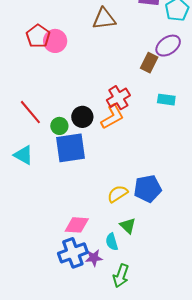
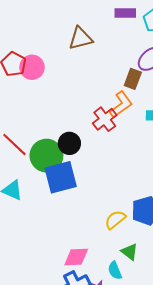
orange L-shape: (112, 117) -> (121, 105), moved
green circle: (59, 126) -> (46, 156), size x1.8

